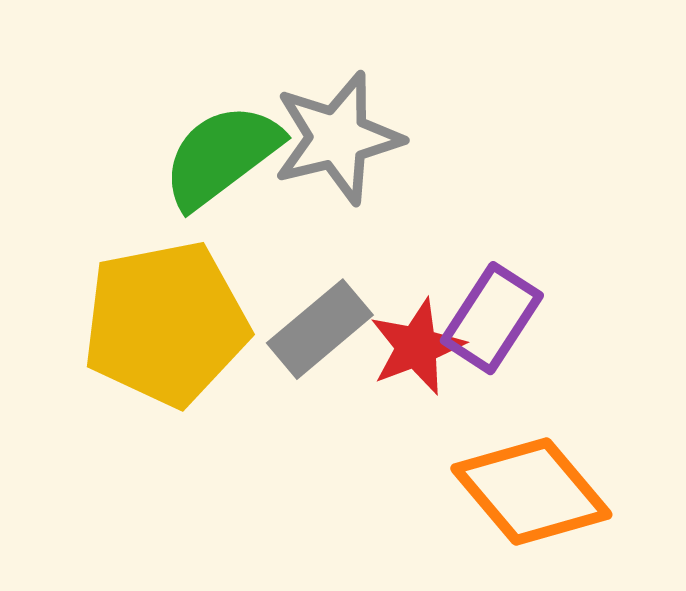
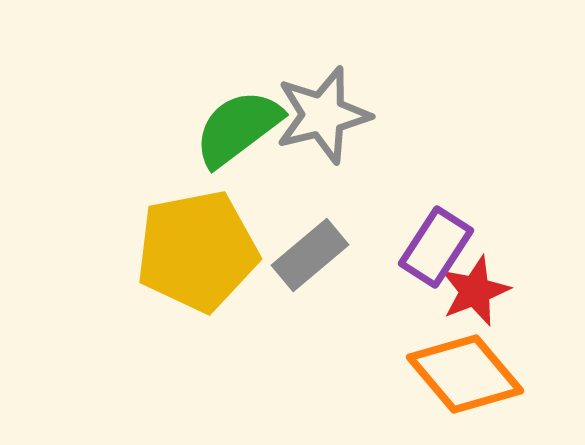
red star: (417, 347) -> (475, 291), moved

